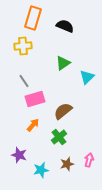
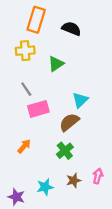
green triangle: (63, 63) -> (56, 64), moved
cyan triangle: (87, 77) -> (80, 100), moved
orange arrow: (33, 125) -> (24, 146), moved
purple star: (19, 155) -> (16, 197), moved

